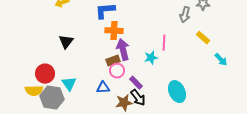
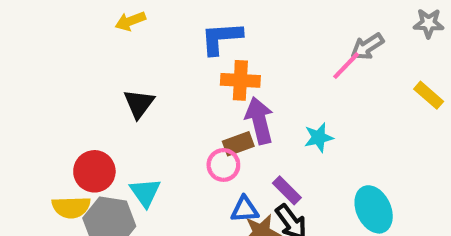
gray arrow: (185, 15) -> (367, 47), moved, turned 42
pink line: (164, 43) -> (346, 66), moved, turned 42
pink circle: (117, 71) -> (223, 165), moved
blue triangle: (103, 88) -> (245, 209), moved

